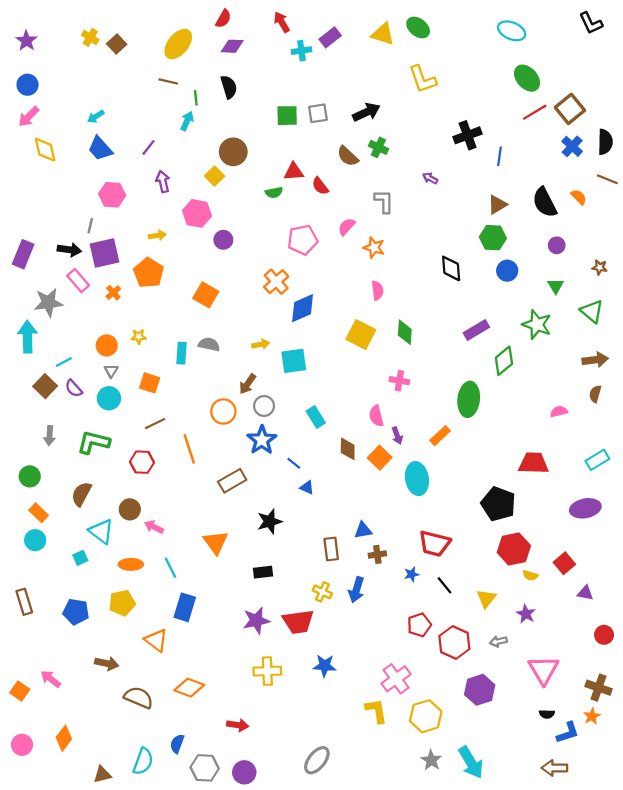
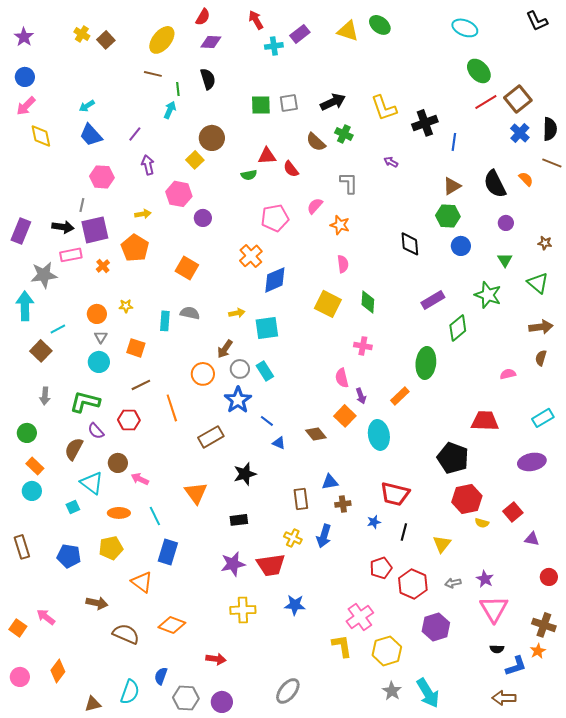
yellow L-shape: (422, 79) -> (384, 108), moved
pink rectangle: (78, 281) -> (71, 255), turned -60
purple semicircle: (74, 388) -> (96, 431), moved
cyan rectangle: (316, 417) -> (265, 371), moved
brown diamond: (348, 449) -> (316, 434), moved, turned -40
black line: (444, 585) -> (404, 532), turned 54
purple star: (526, 614) -> (485, 579), moved

